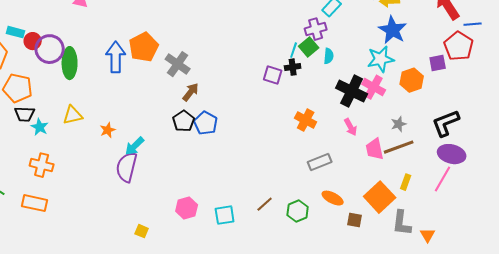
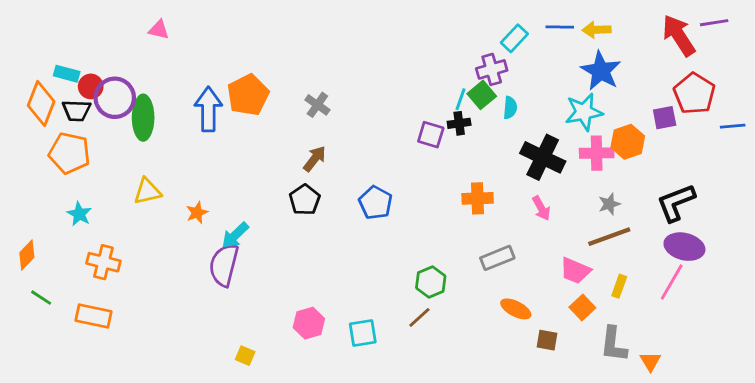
blue line: (473, 24) -> (733, 126), moved
gray cross: (178, 64) -> (317, 105), moved, size x0.7
pink cross: (374, 87) -> (597, 153), moved, turned -30
black trapezoid: (25, 114) -> (77, 111), moved
orange cross: (306, 120) -> (478, 198), turned -30
blue pentagon: (206, 123) -> (376, 203), moved
cyan star: (40, 127) -> (79, 214), moved
pink trapezoid: (375, 149) -> (575, 271), moved, turned -55
orange square: (380, 197) -> (582, 307), size x0.6
green hexagon: (298, 211) -> (431, 282), moved

